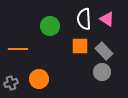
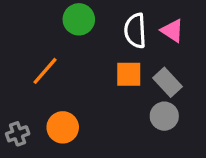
green circle: (50, 26) -> (79, 19), moved
orange line: (18, 49) -> (45, 71), moved, turned -48

